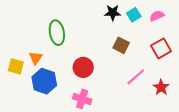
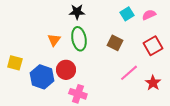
black star: (113, 13) -> (77, 12), moved
green ellipse: (57, 33) -> (79, 39), moved
orange triangle: (36, 58) -> (54, 40), moved
red circle: (83, 67) -> (66, 70), moved

